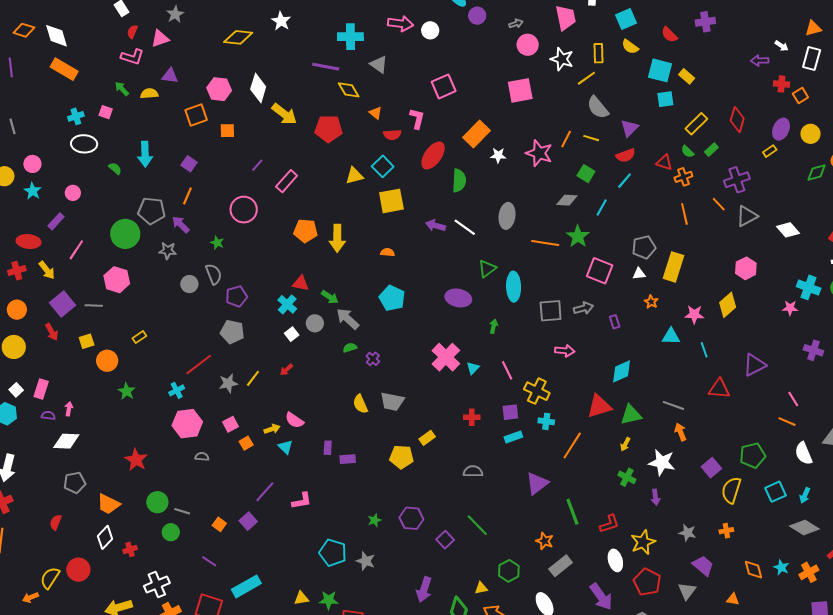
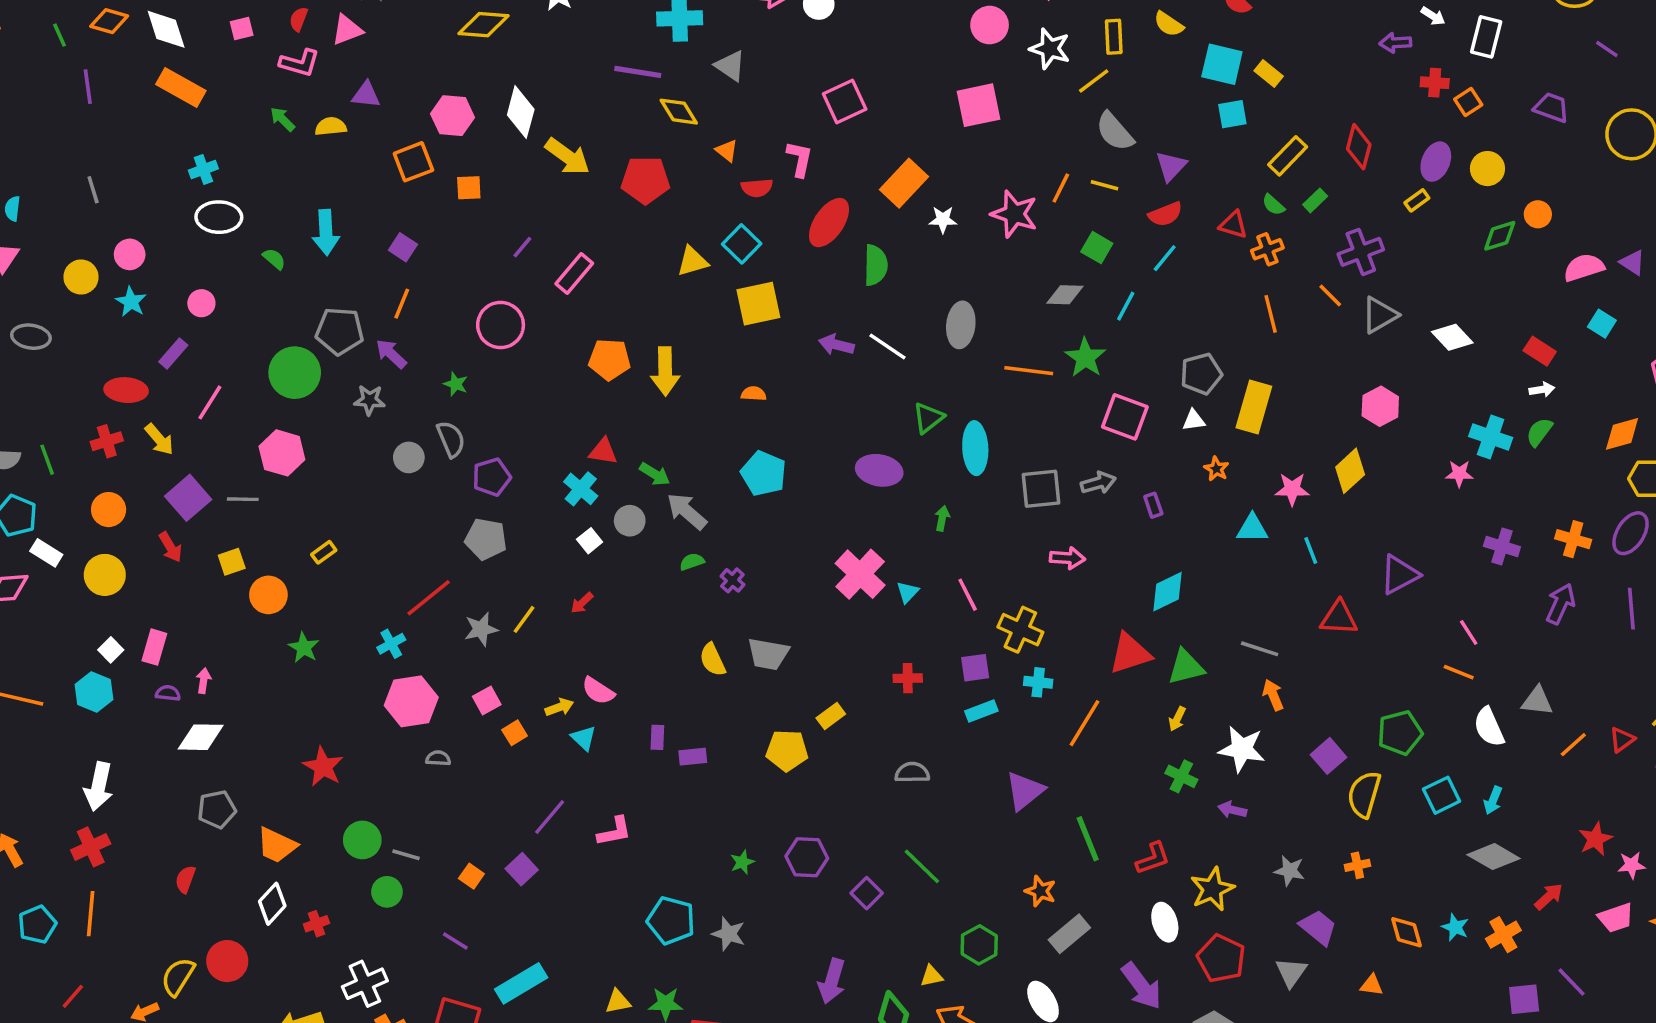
pink square: (106, 112) -> (242, 29), moved, turned -32
purple arrow: (656, 497) -> (1232, 810), turned 112

